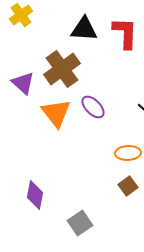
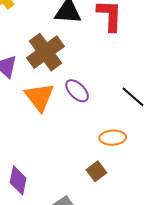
brown square: (128, 186) -> (96, 171), moved

